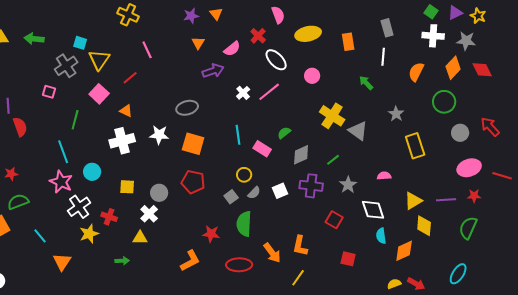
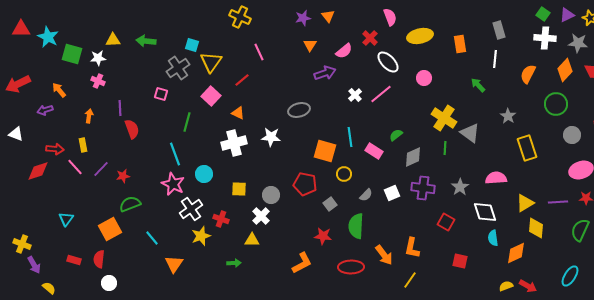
orange square: (193, 144) -> (325, 151), moved
green line: (333, 160) -> (445, 148), moved, turned -48
yellow circle: (244, 175) -> (344, 174), moved
pink semicircle: (384, 176) -> (496, 178), size x1.5
gray square: (231, 197) -> (330, 204), moved

